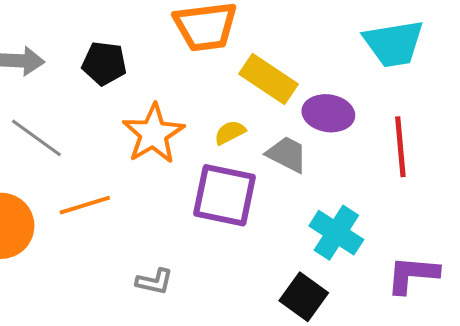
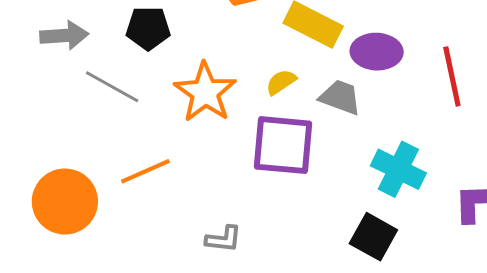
gray line: (36, 138) -> (112, 87), moved

